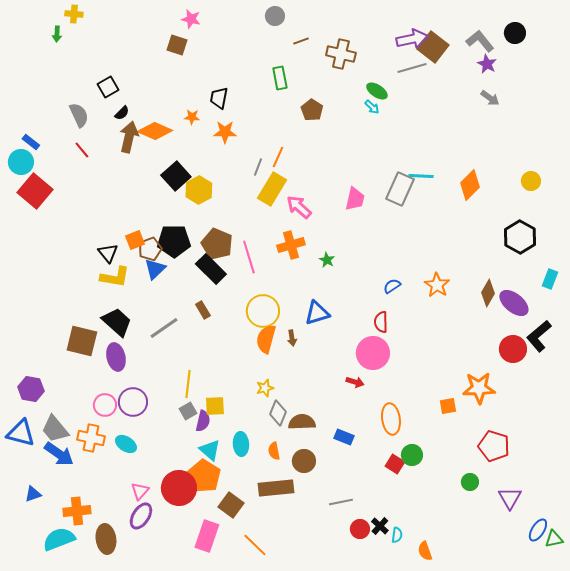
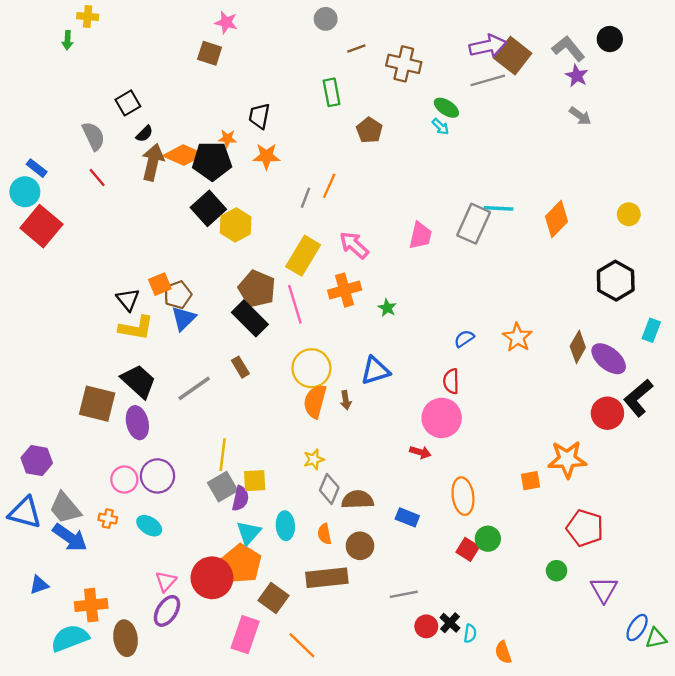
yellow rectangle: (272, 189) -> (303, 256), moved
black pentagon: (174, 241) -> (212, 161), moved
gray square: (188, 411) -> (223, 487), size x1.4
orange cross: (91, 438) -> (108, 519), size x0.6
cyan triangle: (210, 450) -> (249, 533), turned 30

